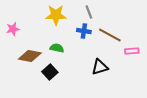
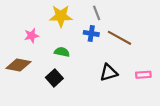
pink star: (13, 29) -> (32, 36), moved
pink rectangle: (132, 51) -> (143, 75), moved
brown diamond: (30, 56) -> (18, 65), moved

